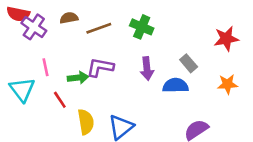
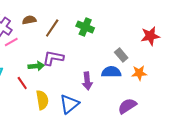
brown line: (99, 28) -> (52, 28), turned -36
pink line: (46, 67) -> (11, 42), moved, turned 72
purple arrow: (147, 69) -> (87, 81), moved
orange star: (228, 84) -> (139, 73), moved

